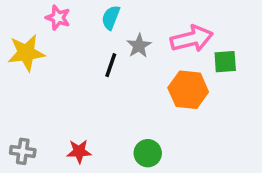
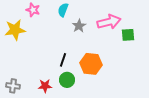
black line: (111, 65) -> (63, 60), moved
orange hexagon: (188, 90) -> (91, 64), moved
green circle: (148, 153) -> (67, 80), moved

